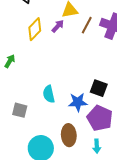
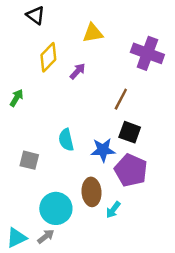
brown line: (87, 25) -> (121, 99), moved
purple arrow: (58, 26) -> (78, 71), moved
cyan arrow: (97, 146) -> (113, 210), moved, turned 40

